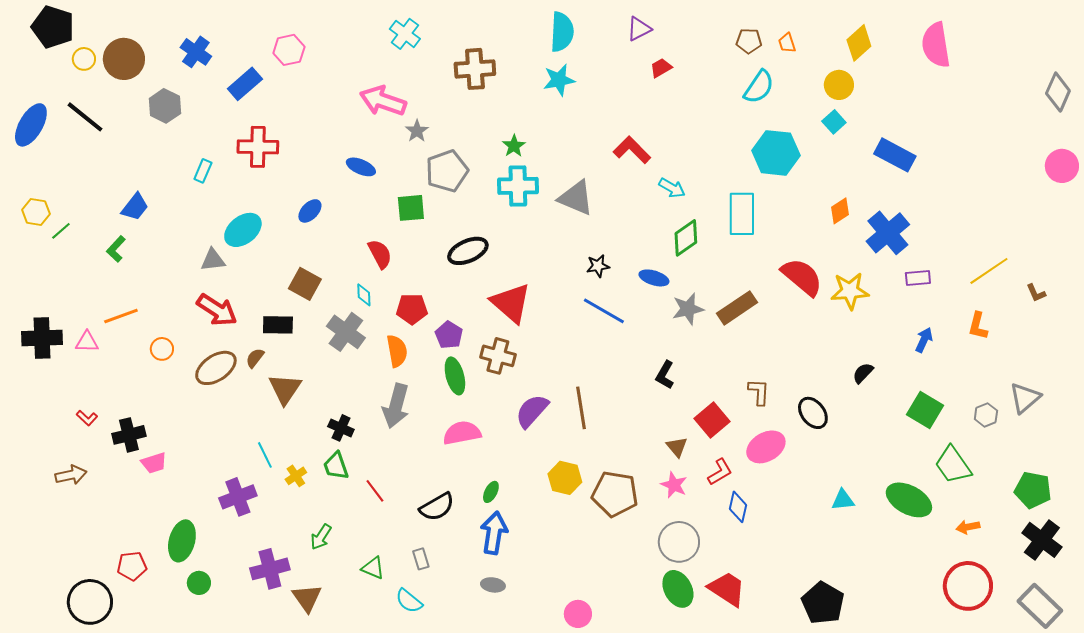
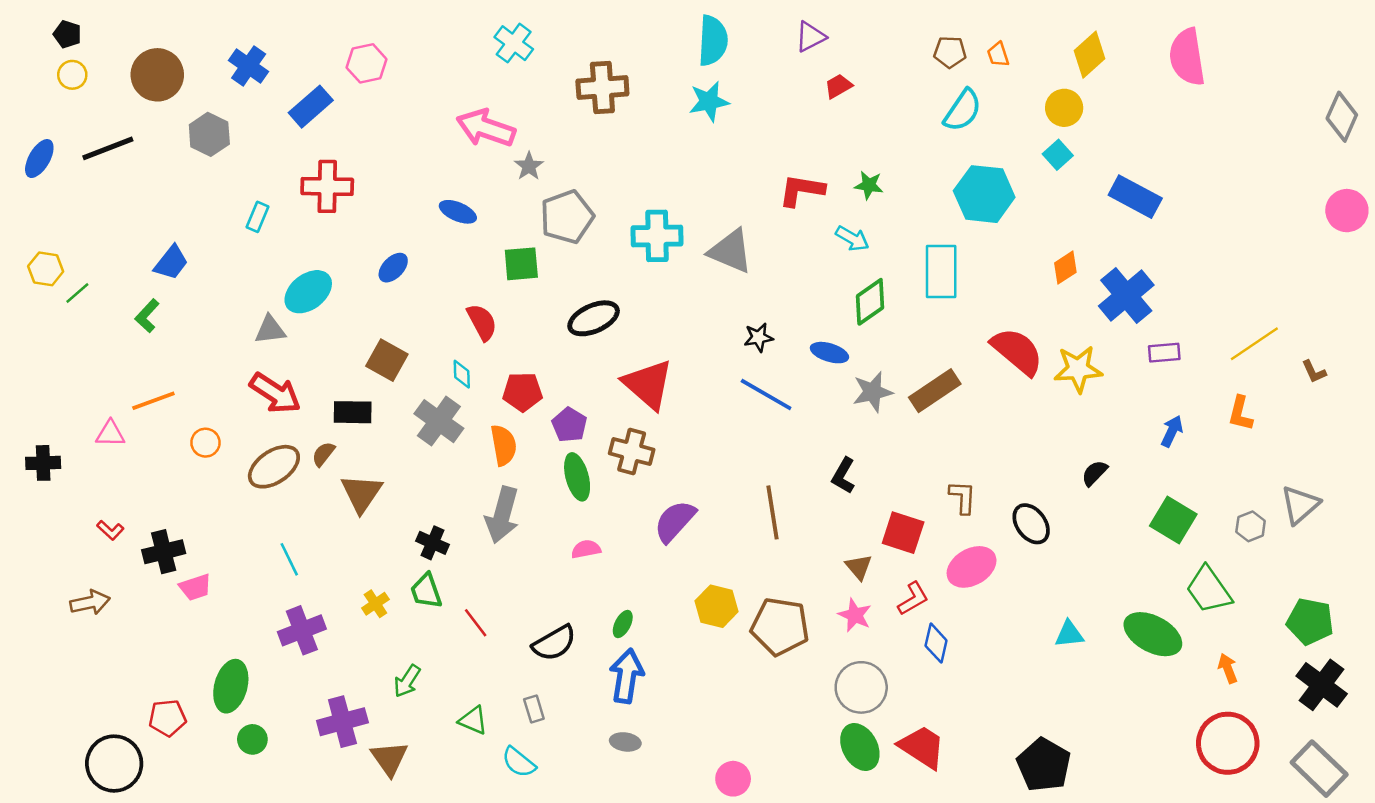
black pentagon: (53, 27) -> (67, 34), size x0.5
yellow circle: (84, 59) -> (72, 75), moved
black line: (85, 117) -> (108, 148), turned -60
blue ellipse: (31, 125) -> (39, 159), size x0.7
green star: (514, 146) -> (869, 185), moved, turned -30
red L-shape: (632, 150) -> (802, 190), turned -36
black cross: (42, 338) -> (43, 463), moved, size x0.7
brown line: (581, 408) -> (772, 512), moved
red square: (712, 420) -> (903, 533), turned -32
pink semicircle: (462, 433) -> (586, 549), size x0.6
cyan line: (265, 455) -> (289, 559), moved
orange arrow: (968, 527) -> (1228, 668), turned 80

